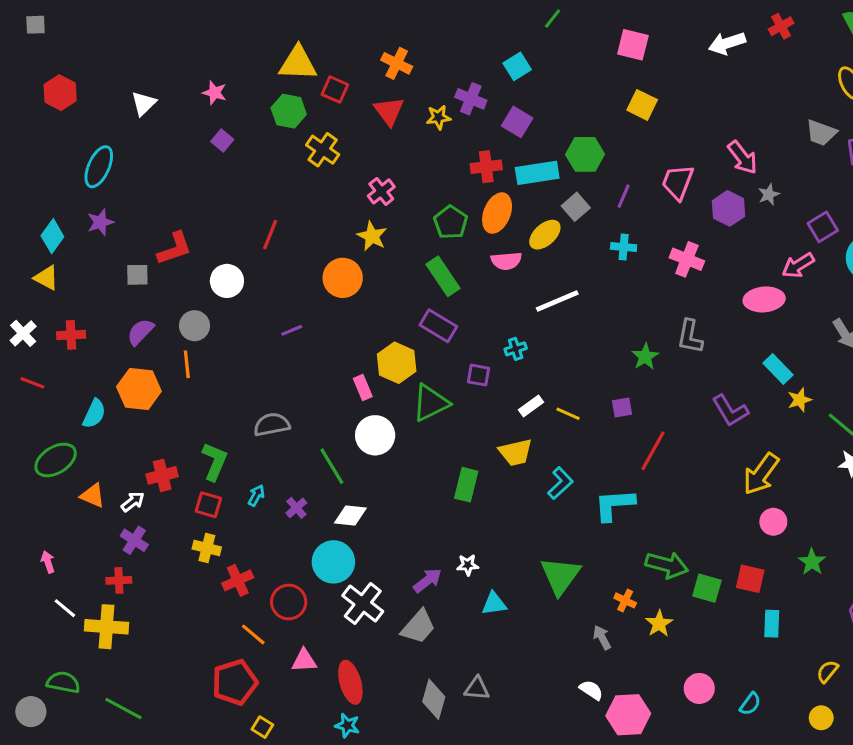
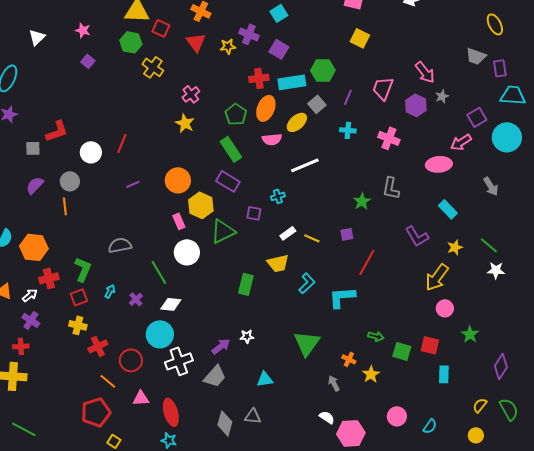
red line: (270, 235) -> (122, 143), moved
orange circle: (343, 278) -> (178, 180), moved
orange hexagon: (139, 389) -> (34, 247), moved
yellow star: (800, 400) -> (455, 247), moved
red square: (208, 505) -> (79, 297), turned -36
green arrow: (667, 565) -> (376, 336), size x0.6
white cross: (363, 604) -> (179, 361), turned 32
cyan triangle: (494, 604) -> (265, 379), moved

